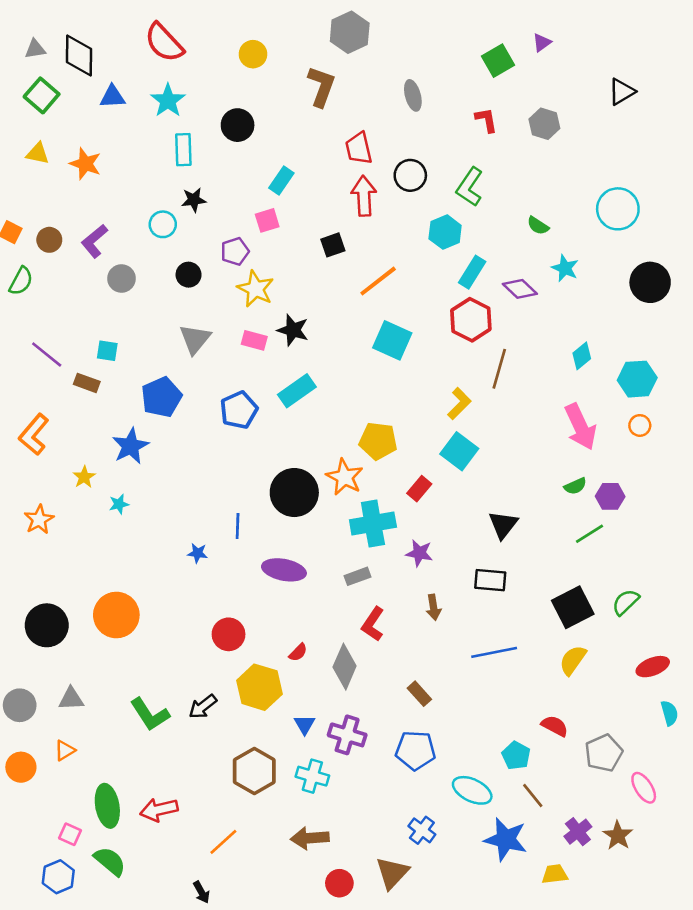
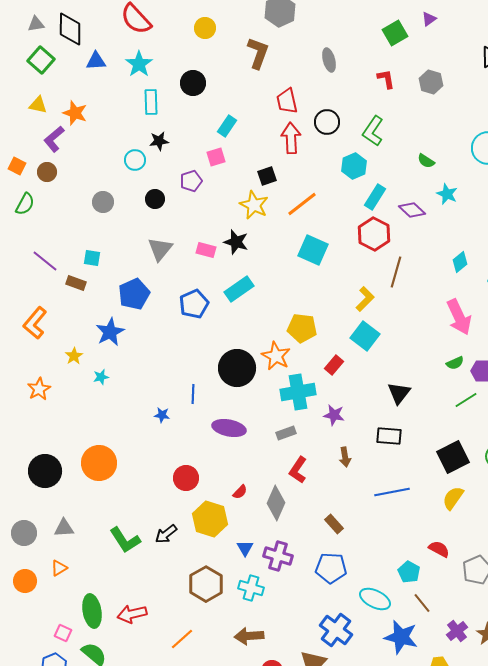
purple L-shape: (94, 241) -> (54, 139), moved
yellow star: (256, 289) -> (254, 205), moved
blue cross: (422, 830) -> (336, 630), size x1.5

